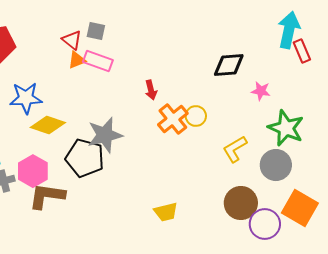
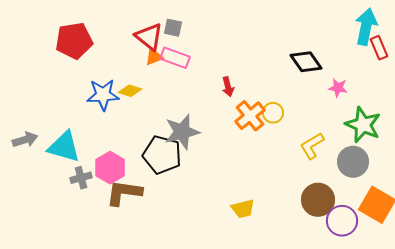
red triangle: (72, 40) -> (149, 37), size x1.4
black diamond: (229, 65) -> (306, 62), turned 60
yellow diamond: (48, 125) -> (130, 91), moved, size x0.7

